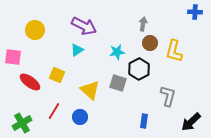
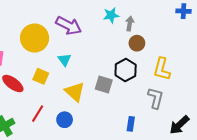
yellow circle: (35, 30) -> (35, 38), moved, size x1.4
cyan triangle: (77, 50) -> (65, 60), moved, turned -32
yellow L-shape: (174, 51) -> (162, 69), moved
cyan star: (117, 52) -> (111, 15), moved

